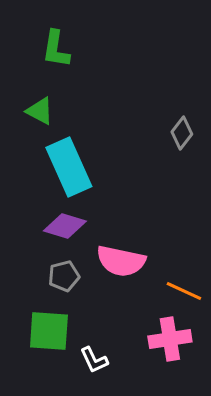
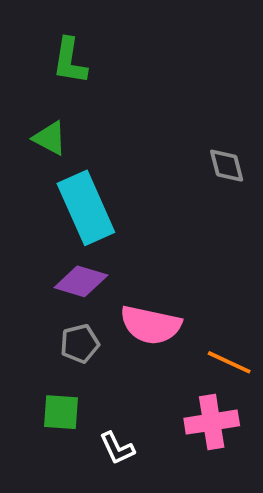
gray diamond: (182, 133) -> (227, 166), turned -52
green square: (49, 331) -> (61, 412), size x0.7

